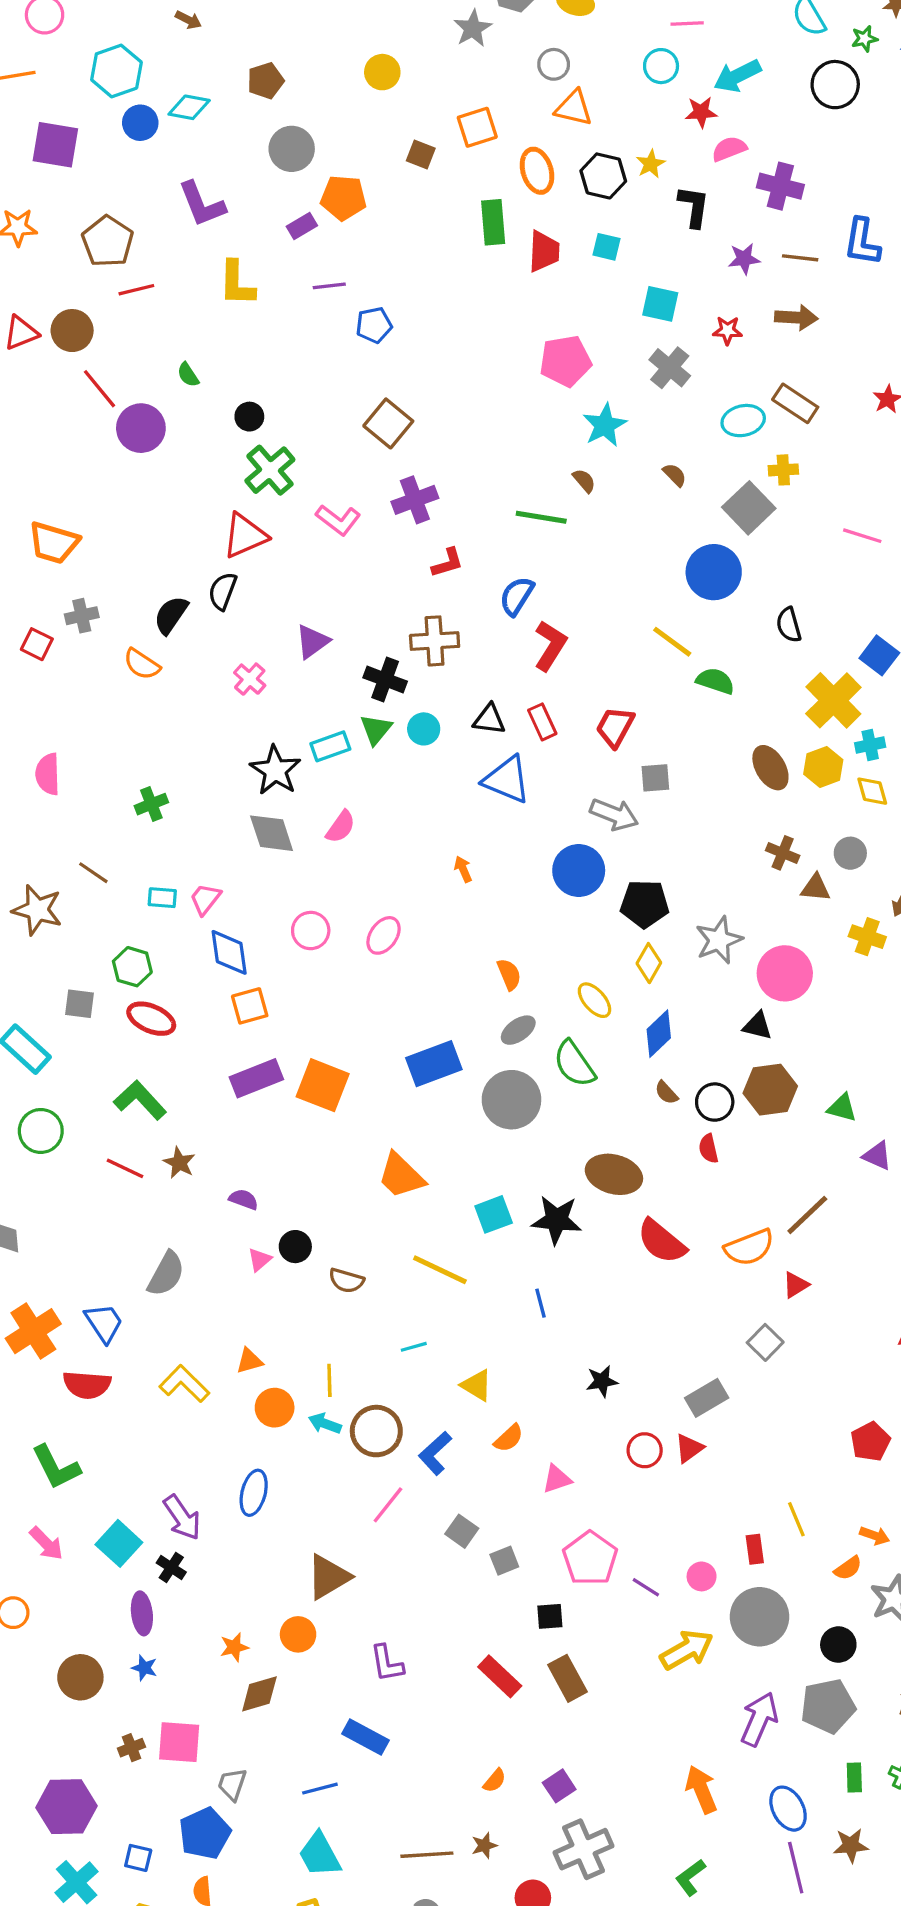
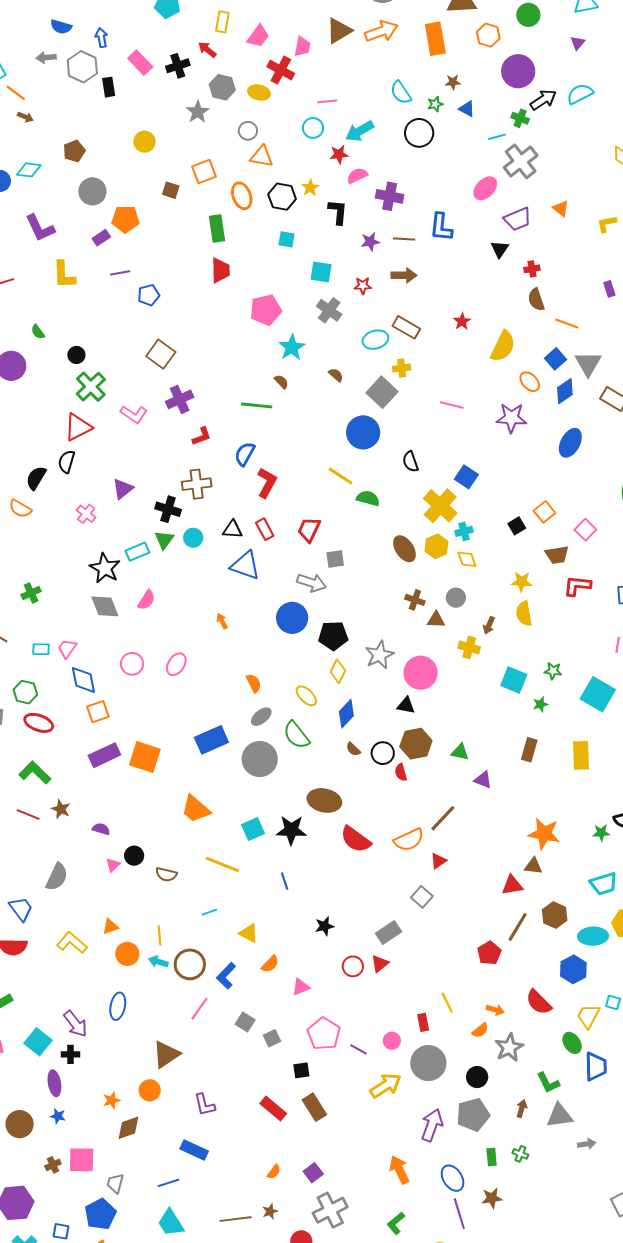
red trapezoid: (544, 251) -> (220, 270), moved
red semicircle: (709, 1149) -> (401, 772), moved
black cross: (171, 1568) -> (71, 1054), turned -30

